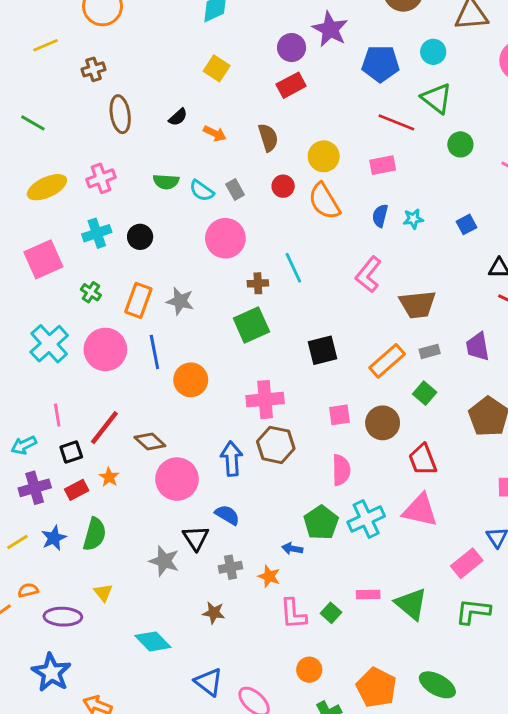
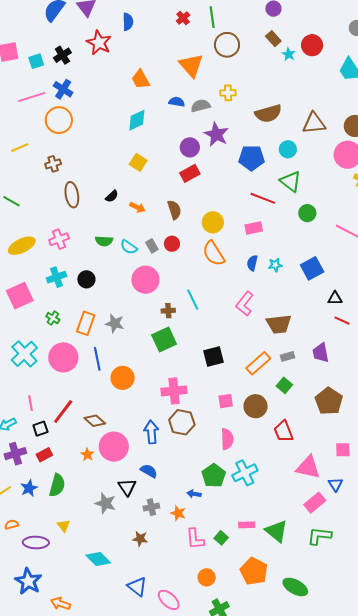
red circle: (283, 186) -> (172, 244), moved
blue square: (466, 224) -> (312, 268), size x1.6
orange star: (109, 477) -> (87, 455), moved
pink triangle: (420, 510) -> (308, 467), moved
orange pentagon: (376, 688) -> (254, 571), moved

